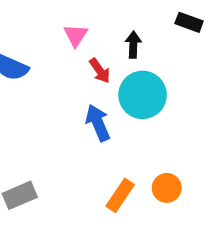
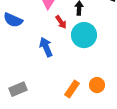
blue arrow: (98, 123) -> (46, 47), moved

